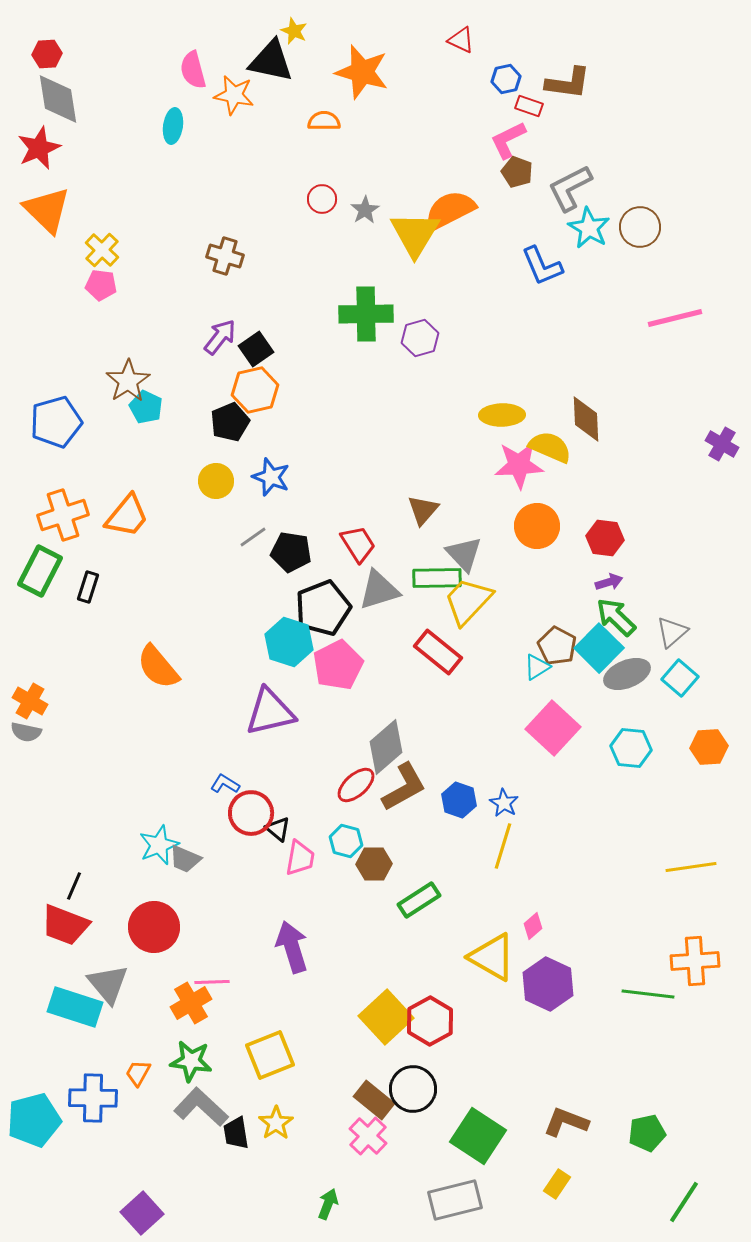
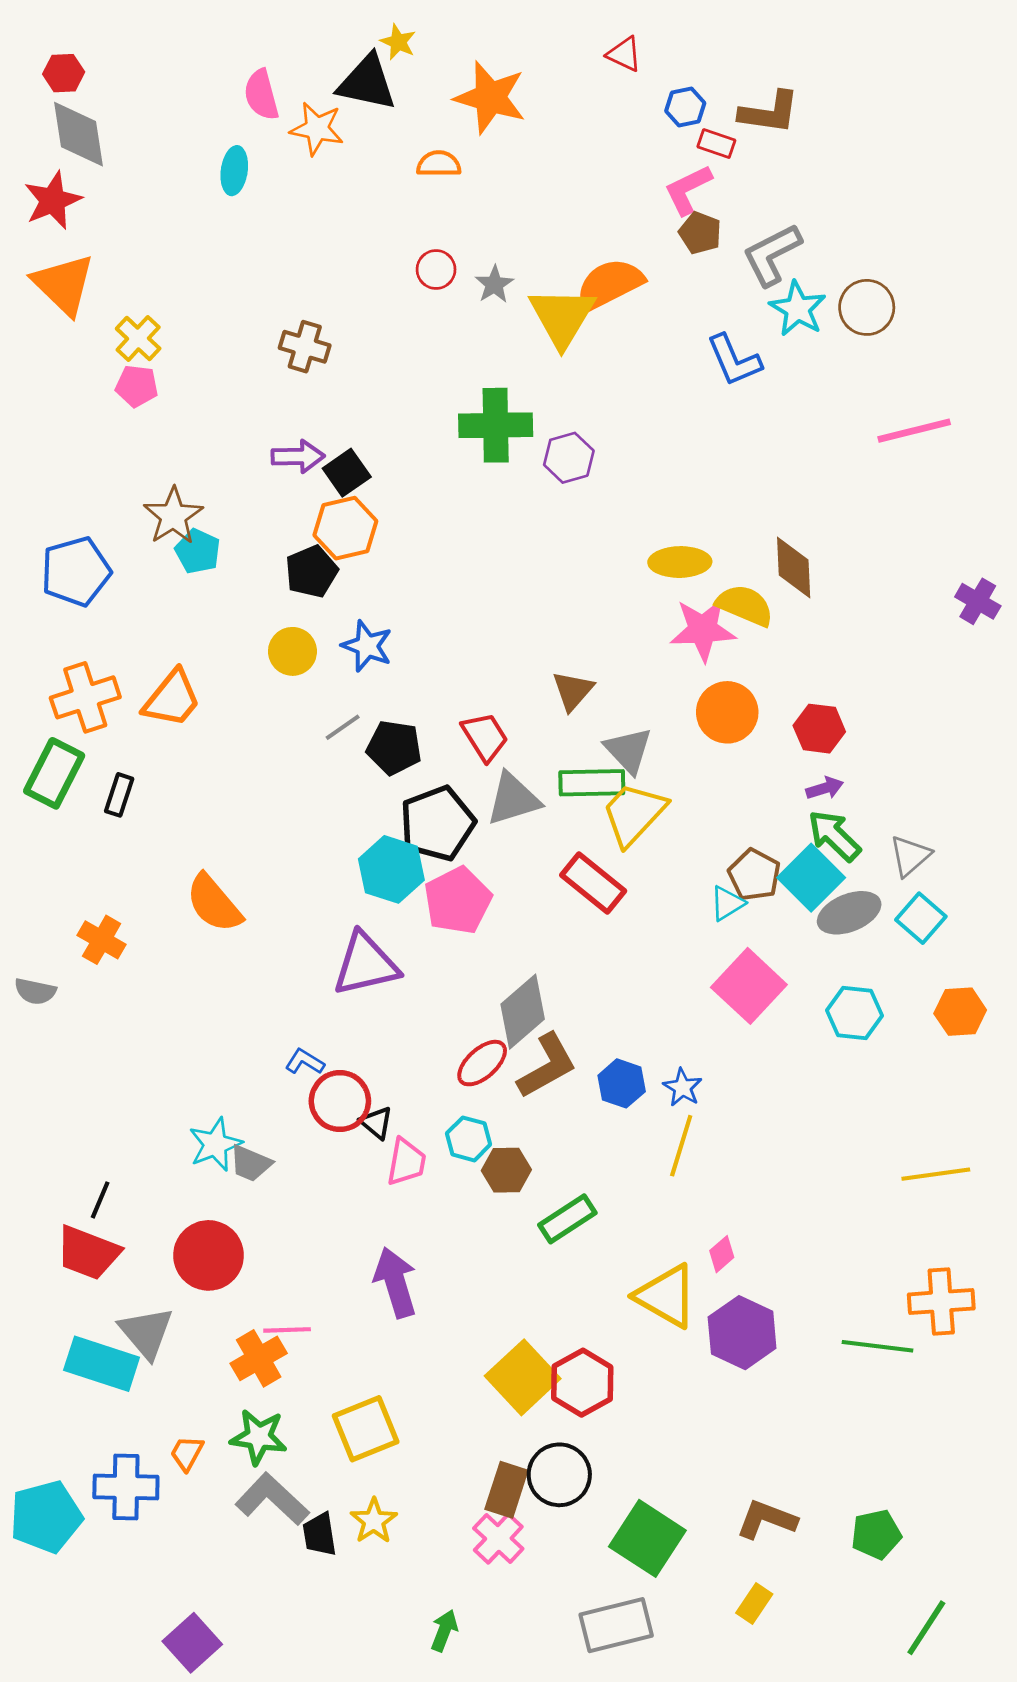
purple arrow: (220, 337) -> (298, 456), turned 51
orange cross: (30, 701) -> (102, 940), moved
brown rectangle: (374, 1100) -> (506, 1490), turned 69

